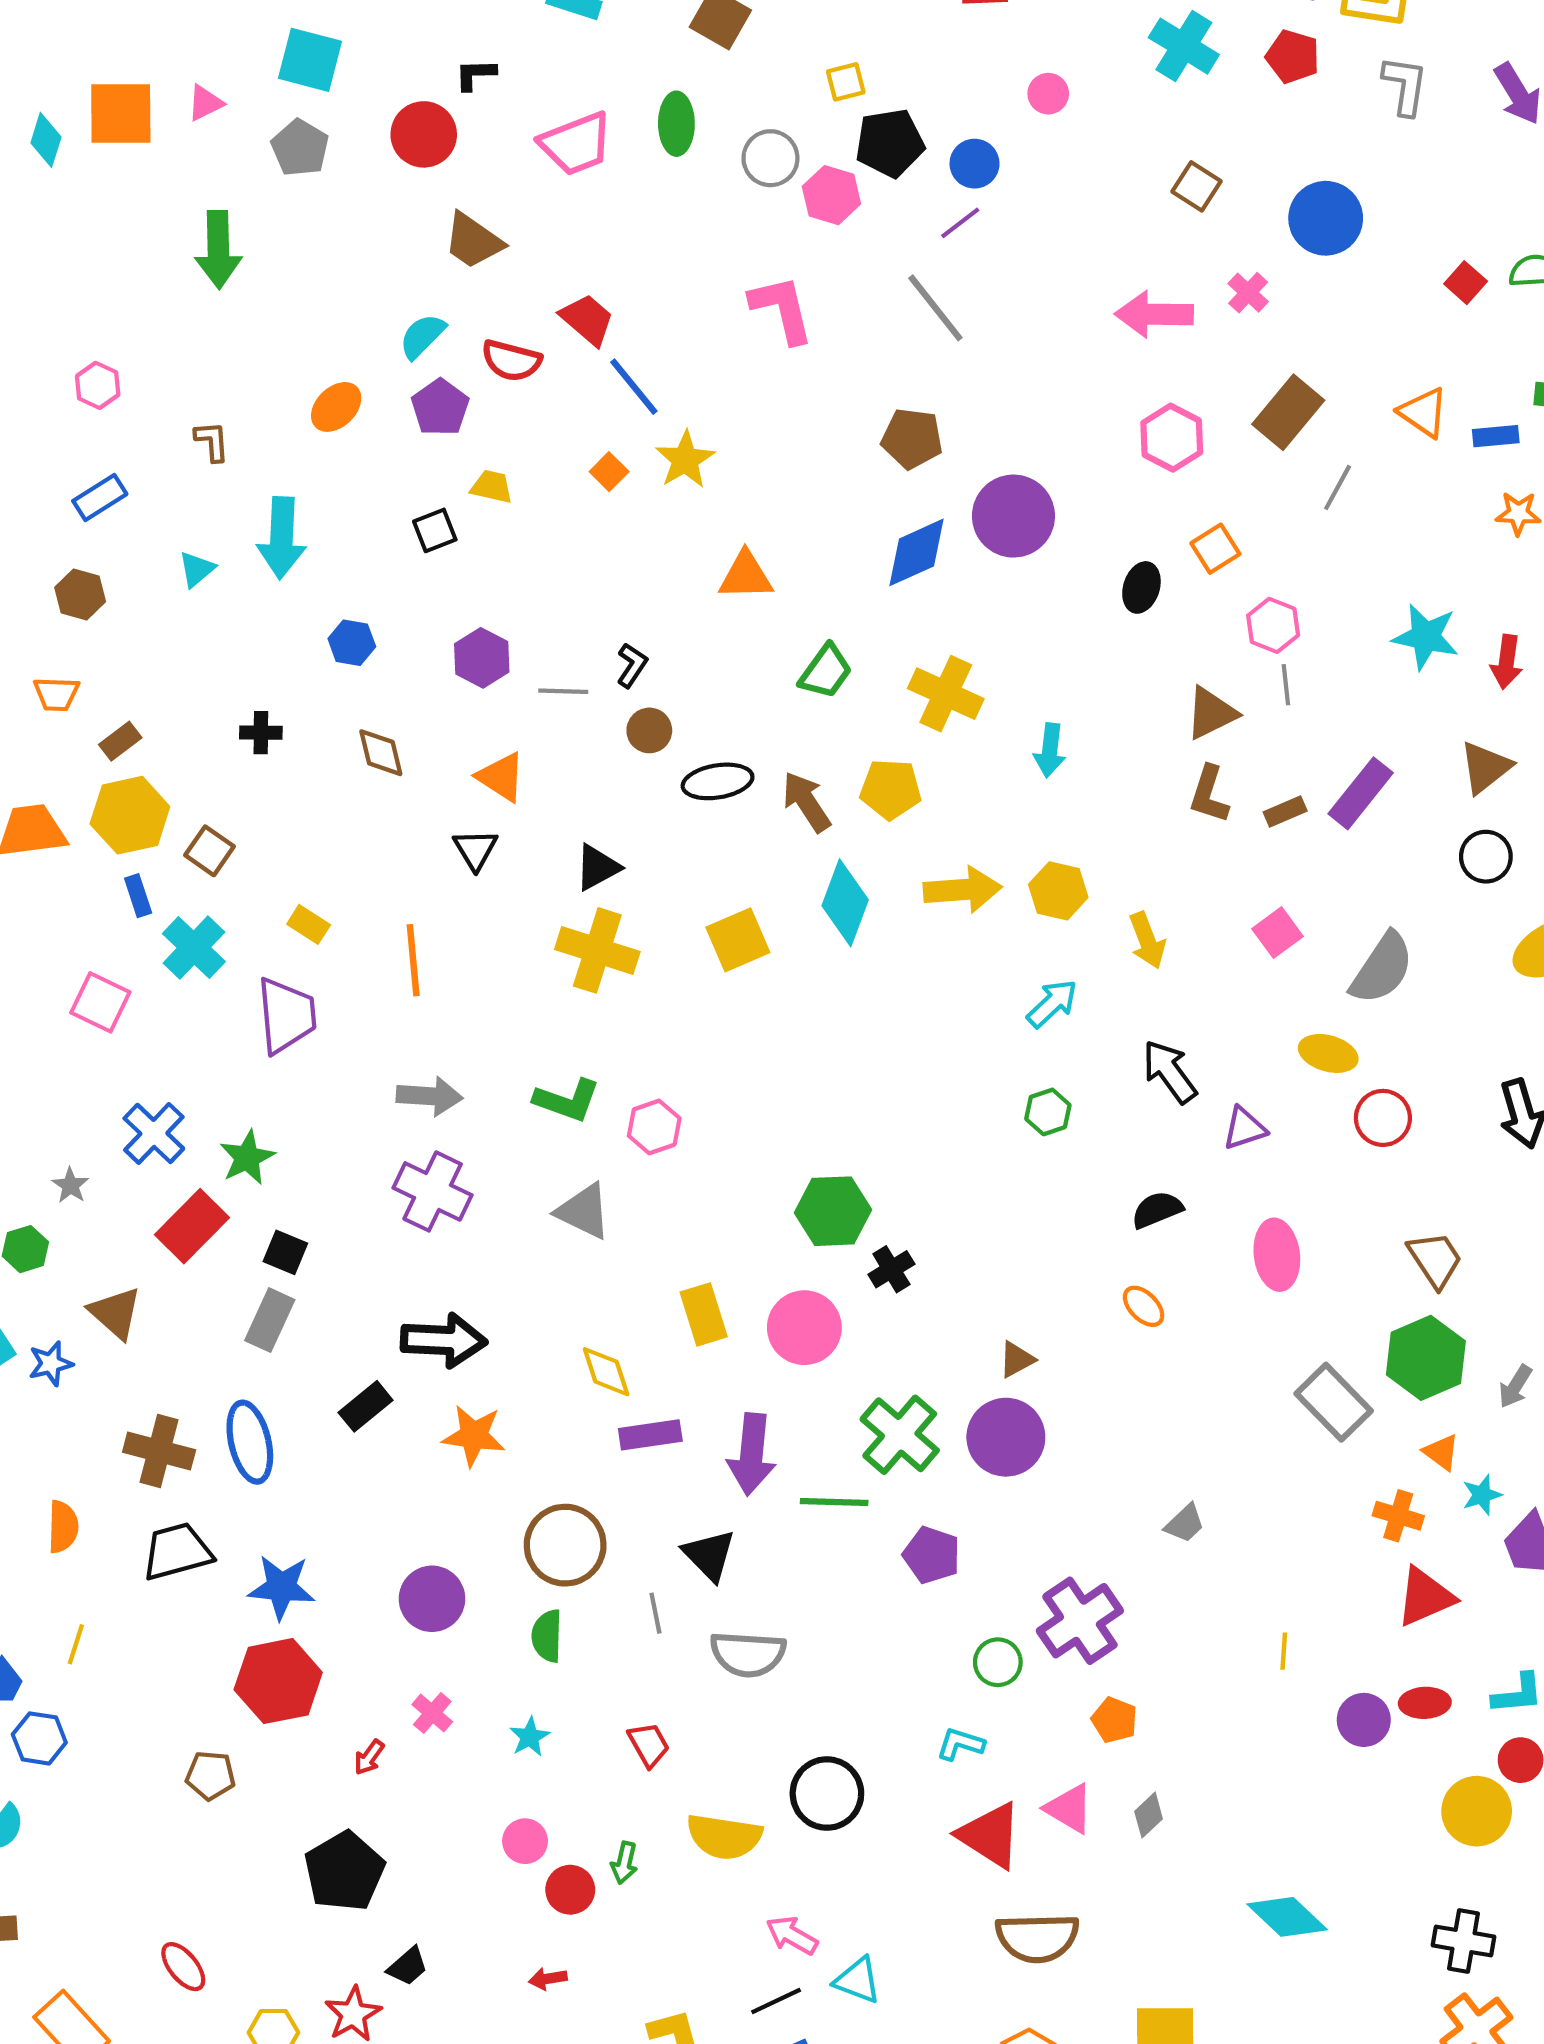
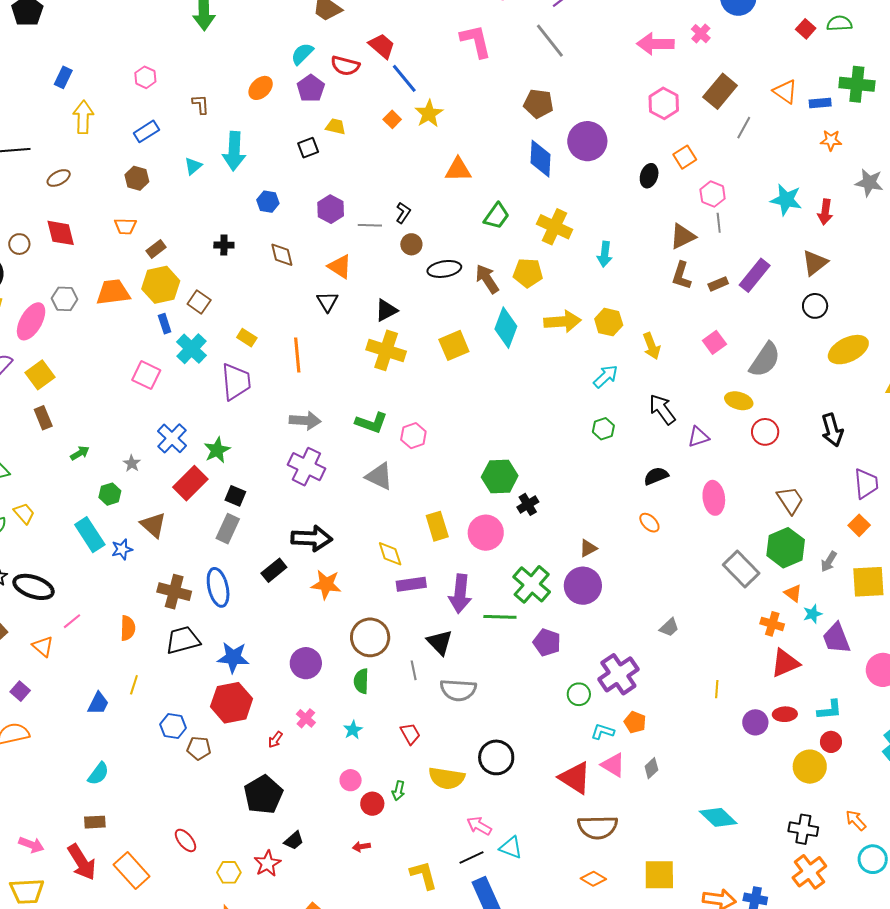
blue diamond: (916, 552) -> (540, 159), turned -63
blue hexagon: (39, 1738) -> (173, 726), moved
cyan L-shape: (960, 1744) -> (603, 732), moved

